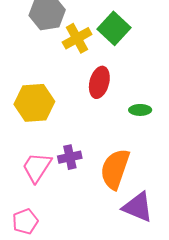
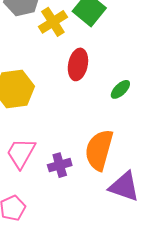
green ellipse: (140, 110) -> (120, 89), turned -40
purple cross: (70, 157) -> (60, 165), moved

